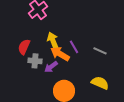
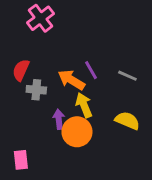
yellow arrow: (53, 41) -> (84, 105), moved
purple arrow: (51, 67) -> (59, 119), moved, turned 120

